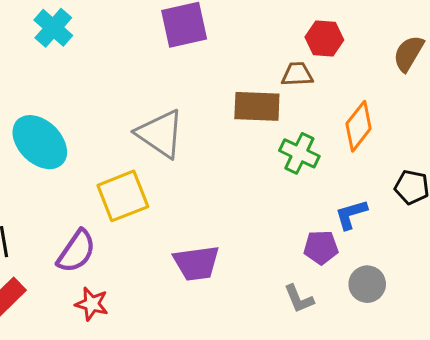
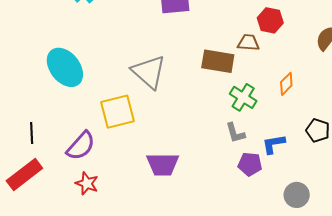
orange diamond: (359, 126) -> (286, 84), size x0.7
gray circle: (367, 284) -> (297, 195), moved
gray L-shape: (299, 299) -> (235, 133), moved

